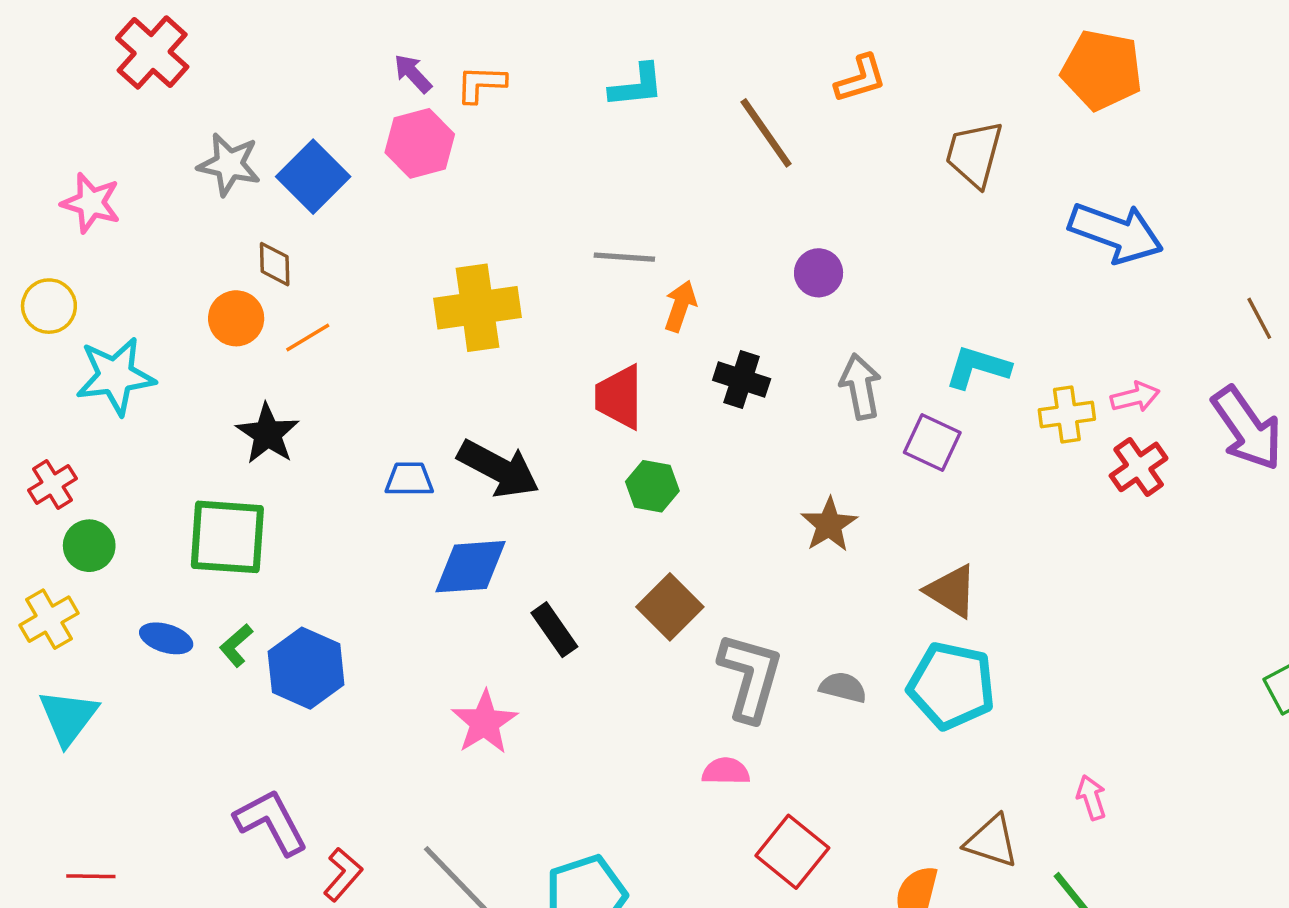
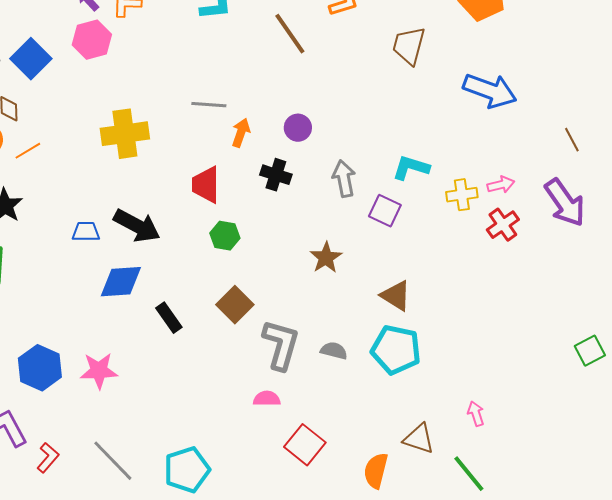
purple circle: (819, 273) -> (298, 128), moved
blue hexagon: (306, 668) -> (40, 368), moved
pink star: (484, 722) -> (99, 371), moved, turned 30

